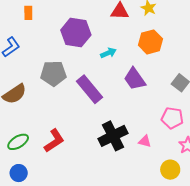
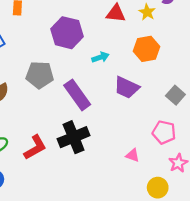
purple trapezoid: (135, 79) -> (127, 87), turned -35
black cross: (113, 136) -> (74, 137), moved

